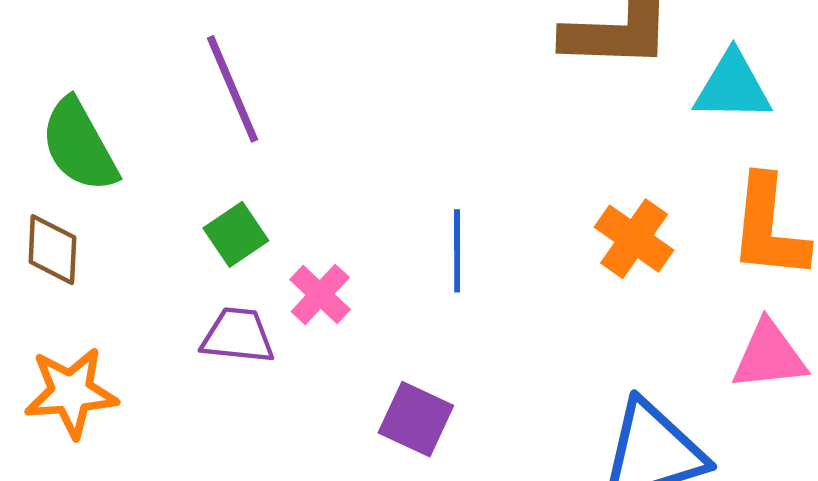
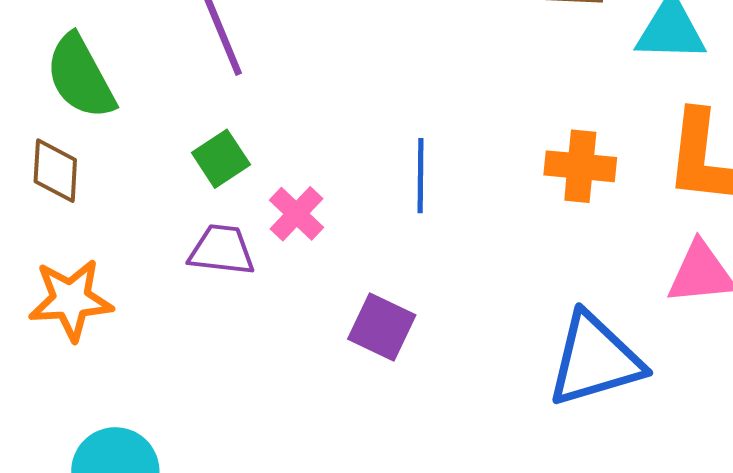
orange cross: (634, 239) -> (580, 166), turned -30

